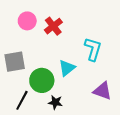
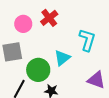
pink circle: (27, 21) -> (23, 24), moved

